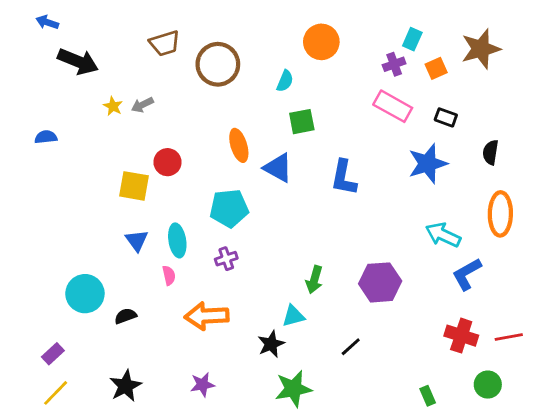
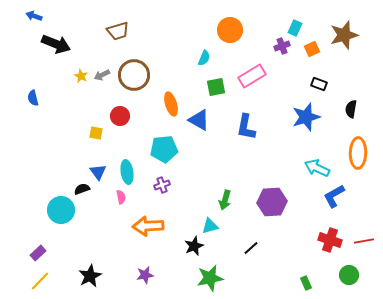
brown circle: (218, 64) -> (134, 75), moved
pink rectangle: (393, 106) -> (252, 76), moved, turned -60
blue semicircle: (46, 137) -> (33, 98), turned -98
yellow square: (134, 186) -> (96, 133), size x0.6
black semicircle: (126, 316) -> (82, 189), moved

